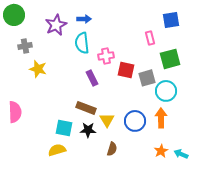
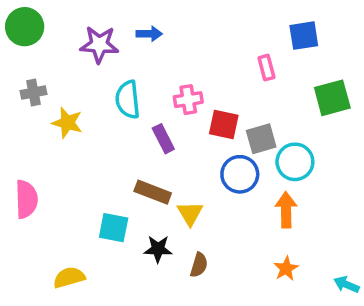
purple star: (56, 25) -> (99, 44), turned 30
cyan semicircle: (82, 43) -> (128, 100), moved
gray cross: (25, 46) -> (34, 92), moved
green square: (170, 59) -> (332, 98), moved
blue circle: (135, 121) -> (240, 174), moved
black star: (88, 130) -> (158, 249), moved
yellow semicircle: (57, 150) -> (69, 277), moved
cyan arrow: (181, 154) -> (347, 285), moved

